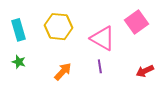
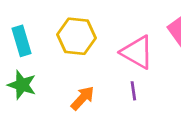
green star: (19, 62) -> (22, 85), size x1.5

